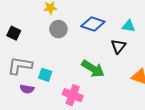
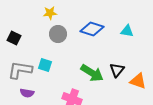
black triangle: (118, 46) -> (117, 70), moved
cyan square: (45, 75) -> (45, 65), moved

